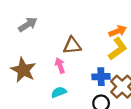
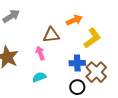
orange arrow: (118, 31) -> (74, 20), moved

